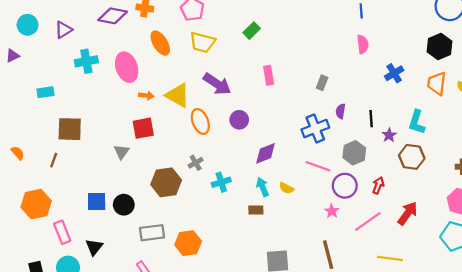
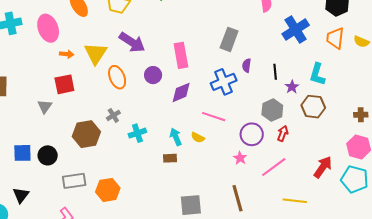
blue cross: (394, 73) -> (296, 30), size x1.5
pink rectangle: (269, 75) -> (181, 55), moved, size x1.4
gray rectangle: (322, 83) -> (229, 39), size x1.6
yellow triangle: (178, 95) -> (96, 53), turned 35
purple diamond: (265, 153) -> (181, 92), moved
gray hexagon: (354, 153) -> (272, 110), moved
pink line: (318, 166) -> (214, 117), moved
red arrow: (408, 213) -> (323, 167), moved

